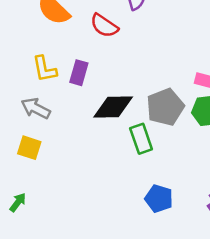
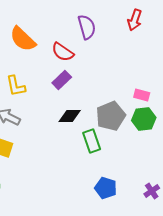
purple rectangle: (79, 73) -> (62, 80), moved, turned 30
black diamond: (113, 107) -> (70, 116), size x0.7

